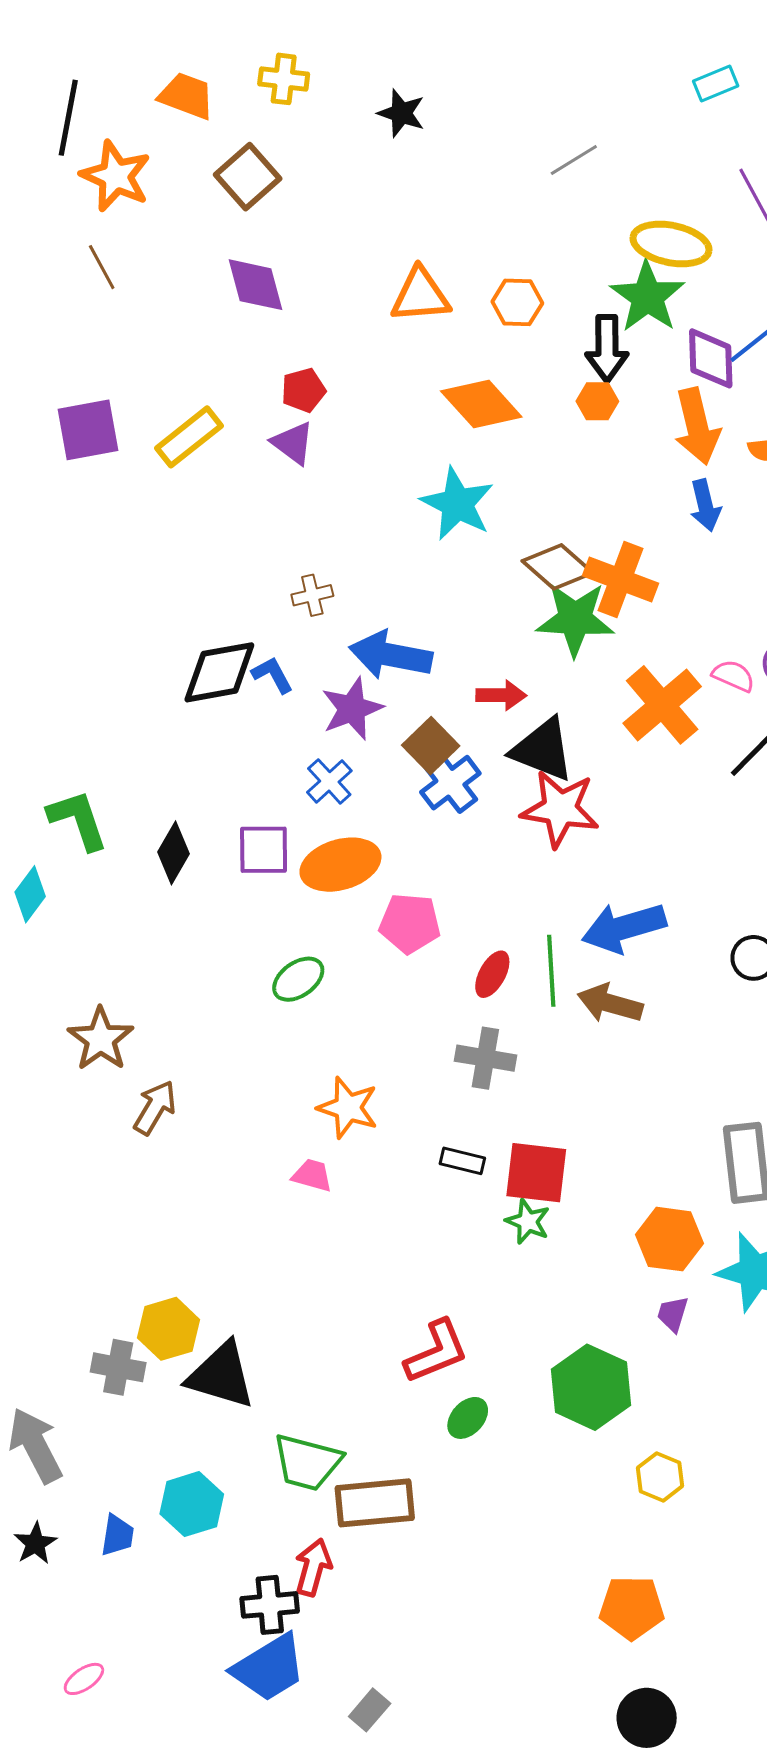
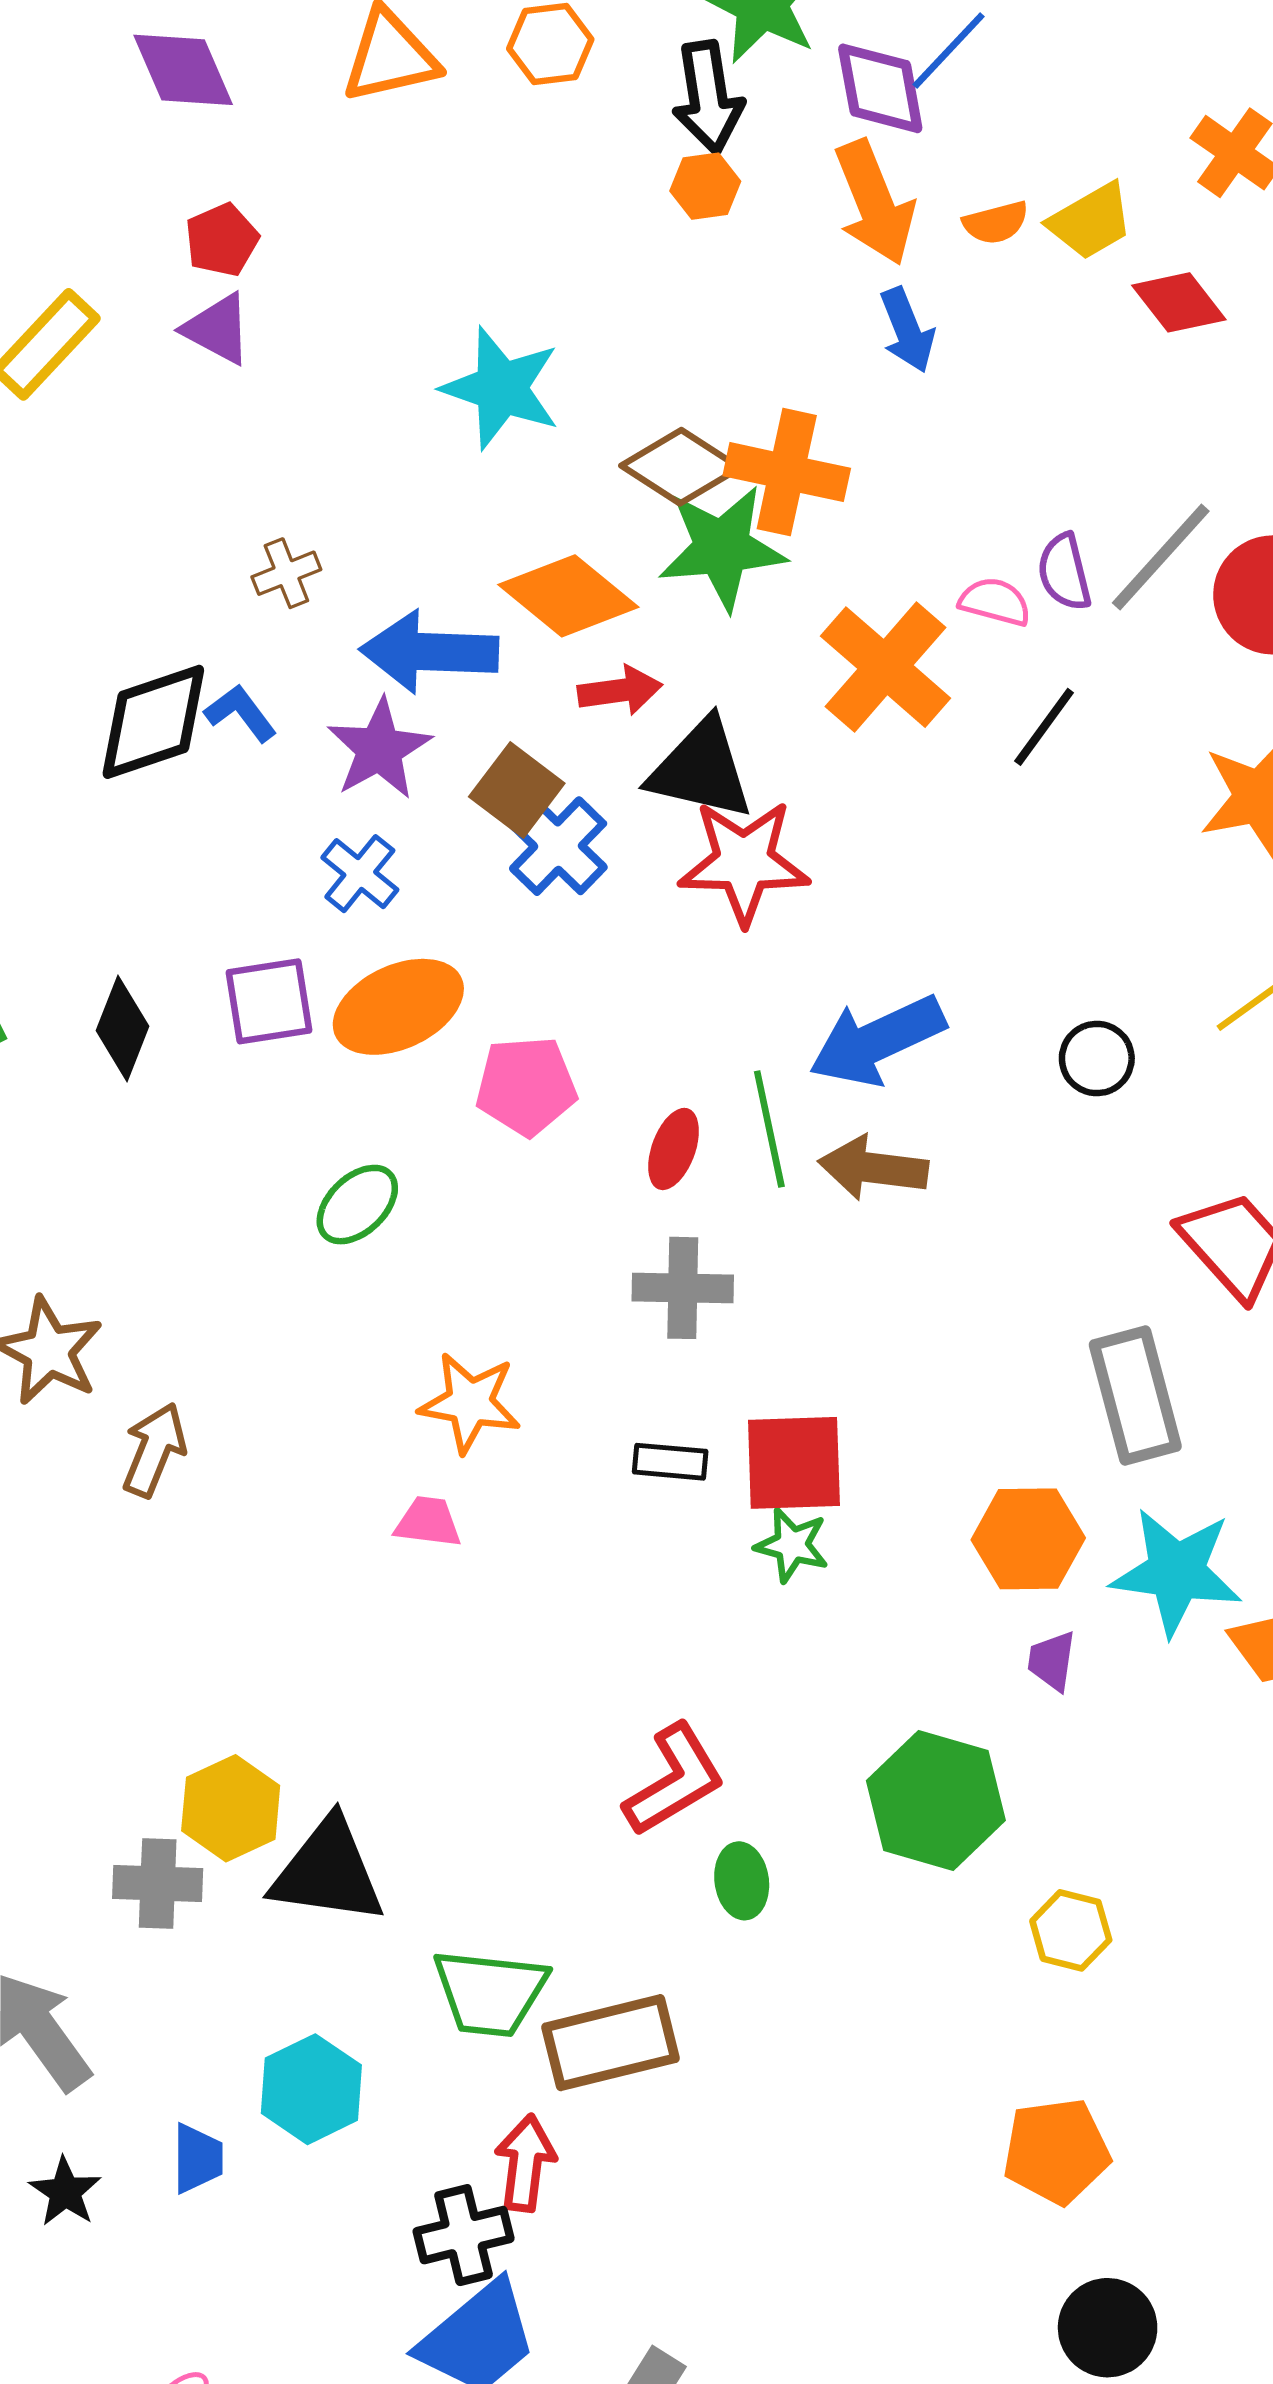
purple diamond: (256, 285) -> (183, 70), moved
orange diamond: (481, 404) -> (568, 596), moved
green ellipse: (468, 1418) -> (742, 1881), turned -42

